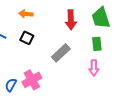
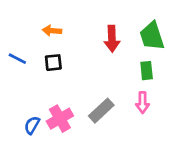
black square: (27, 38) -> (53, 63), turned -32
gray rectangle: (61, 53) -> (101, 111), moved

